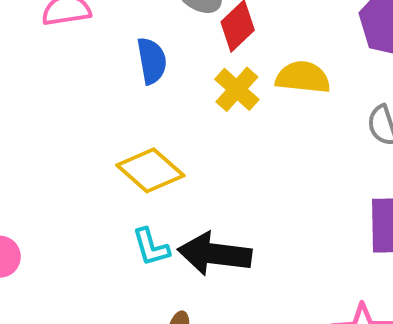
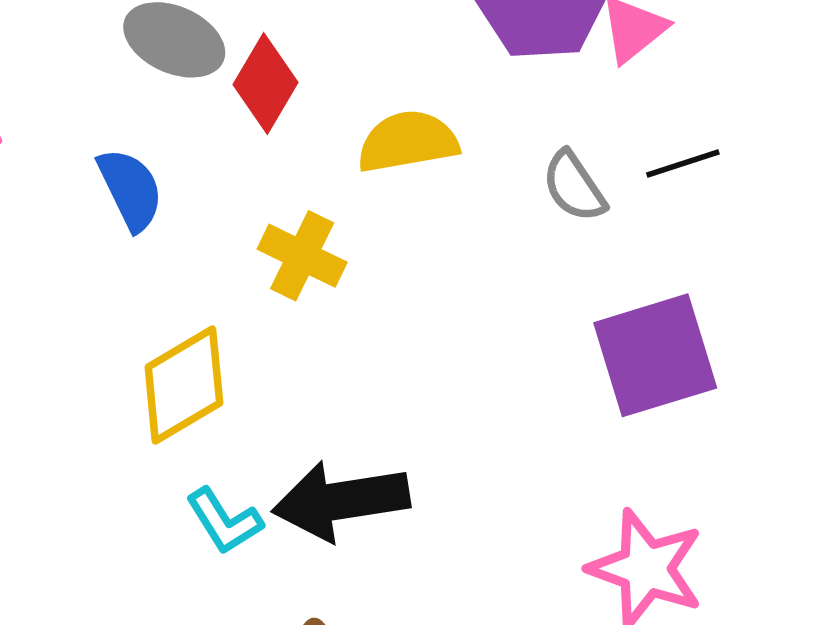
yellow cross: (237, 89) -> (302, 256), moved
yellow diamond: (150, 170) -> (184, 385), turned -56

